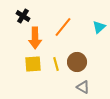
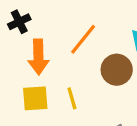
black cross: (23, 16) -> (19, 22), turned 32
brown circle: (77, 62) -> (117, 70), moved

